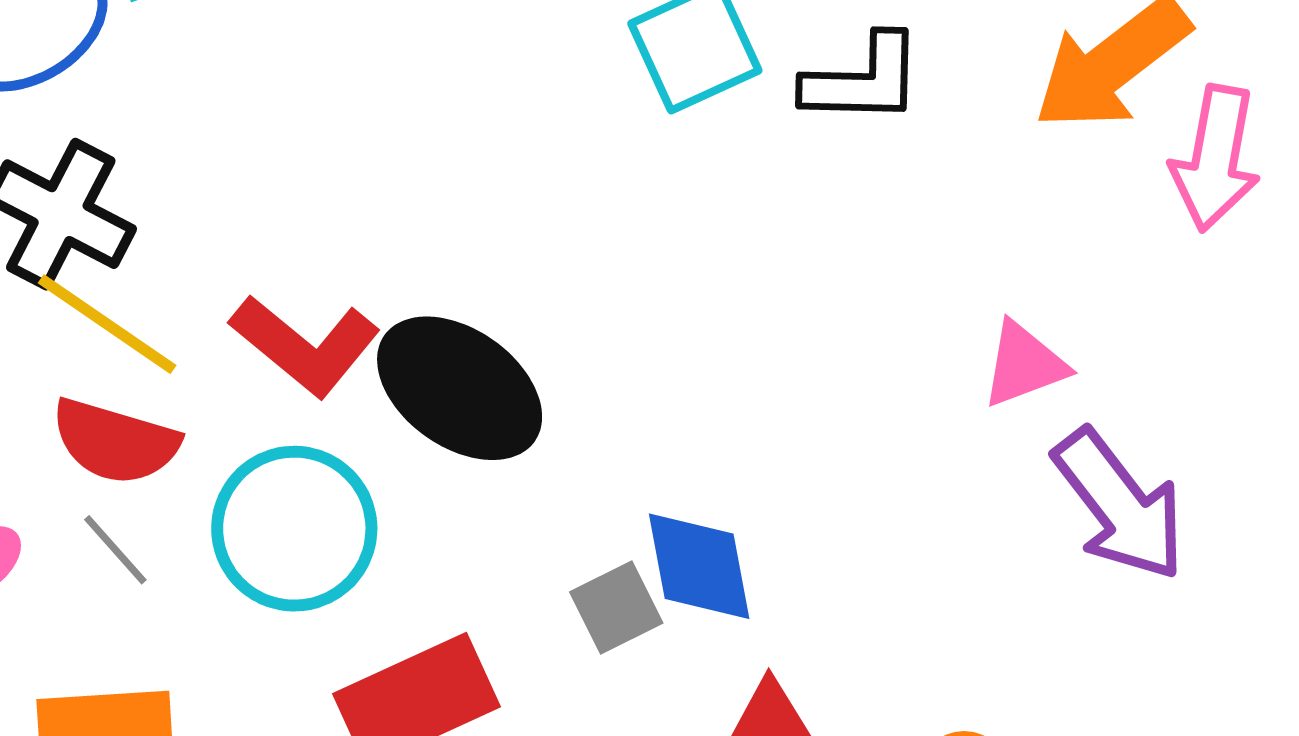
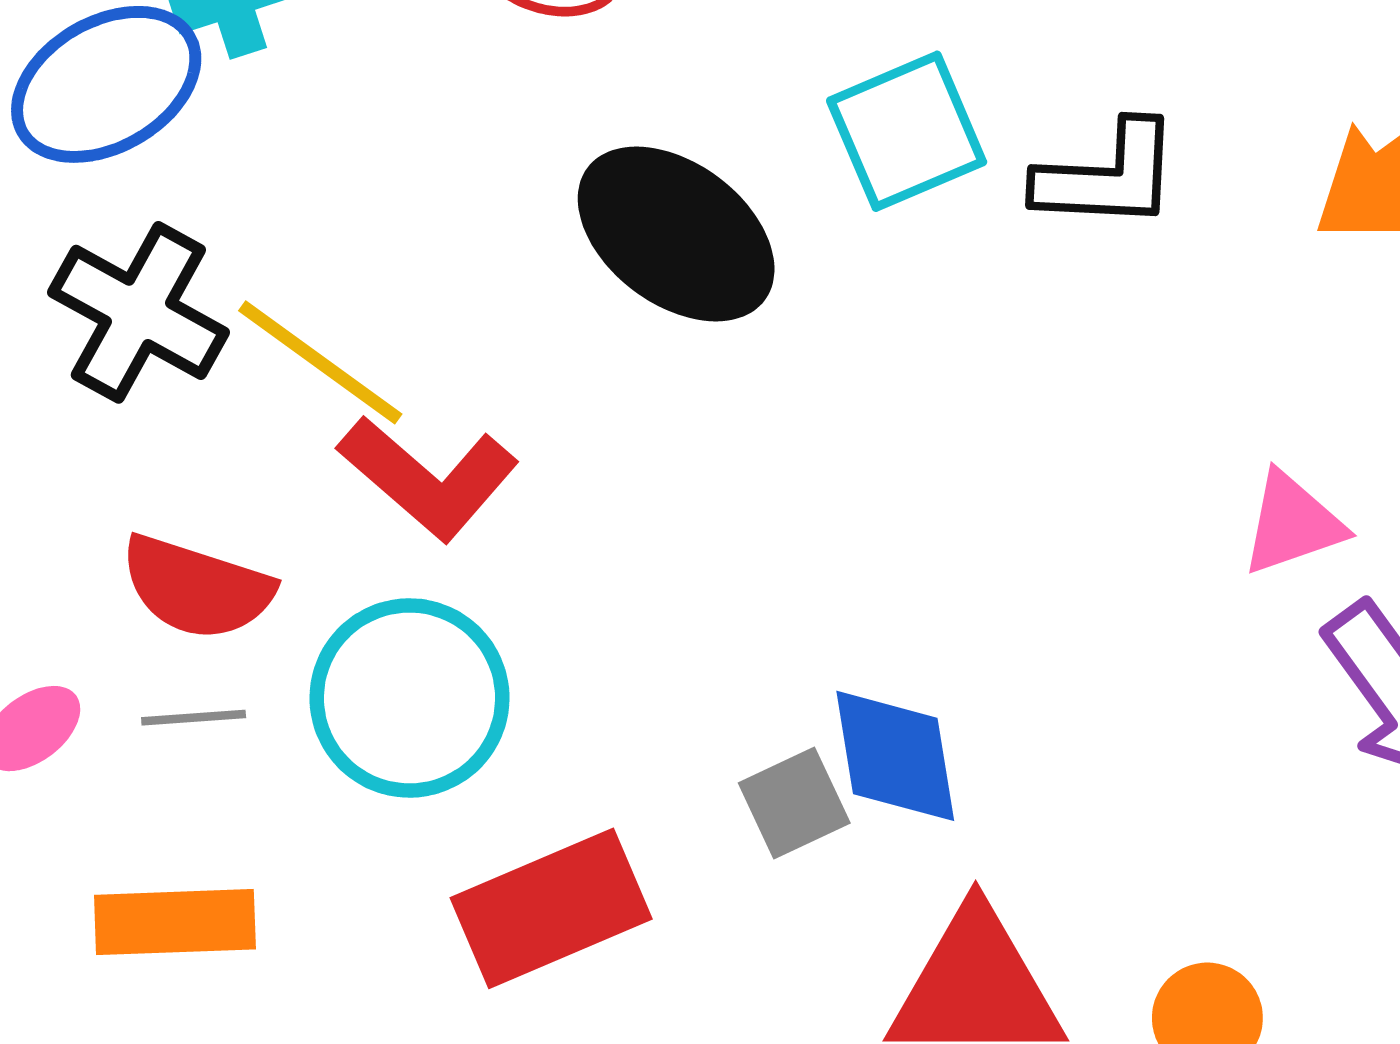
yellow line: (107, 324) -> (320, 362), moved
black ellipse: (460, 388) -> (676, 234), moved
gray line: (115, 550) -> (194, 718), turned -54

